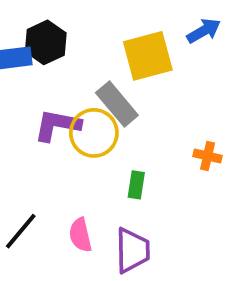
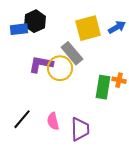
blue arrow: (204, 31) -> (117, 27), moved
green rectangle: (136, 185) -> (103, 87), moved, size x1.6

